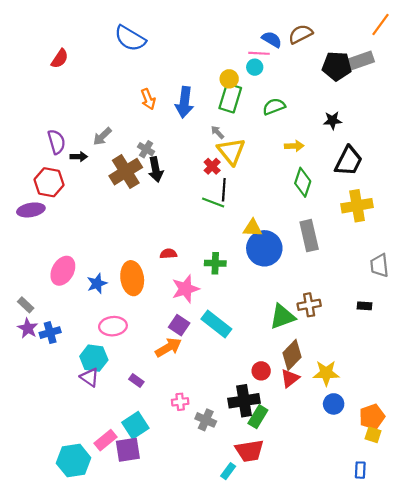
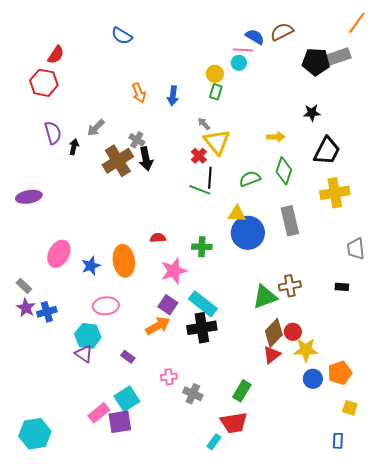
blue semicircle: (130, 38) -> (122, 36), size x0.7
green rectangle: (230, 98) -> (216, 92), size x0.6
blue arrow: (184, 102) -> (173, 96), size x0.7
green semicircle: (274, 107) -> (250, 179), moved
black arrow: (79, 157) -> (74, 147), turned -77
red hexagon: (49, 182) -> (44, 83), moved
red circle: (261, 371) -> (293, 332), moved
black cross: (244, 401) -> (202, 328), moved
orange pentagon: (372, 417) -> (340, 373), moved
cyan hexagon: (74, 460) -> (35, 434), moved

